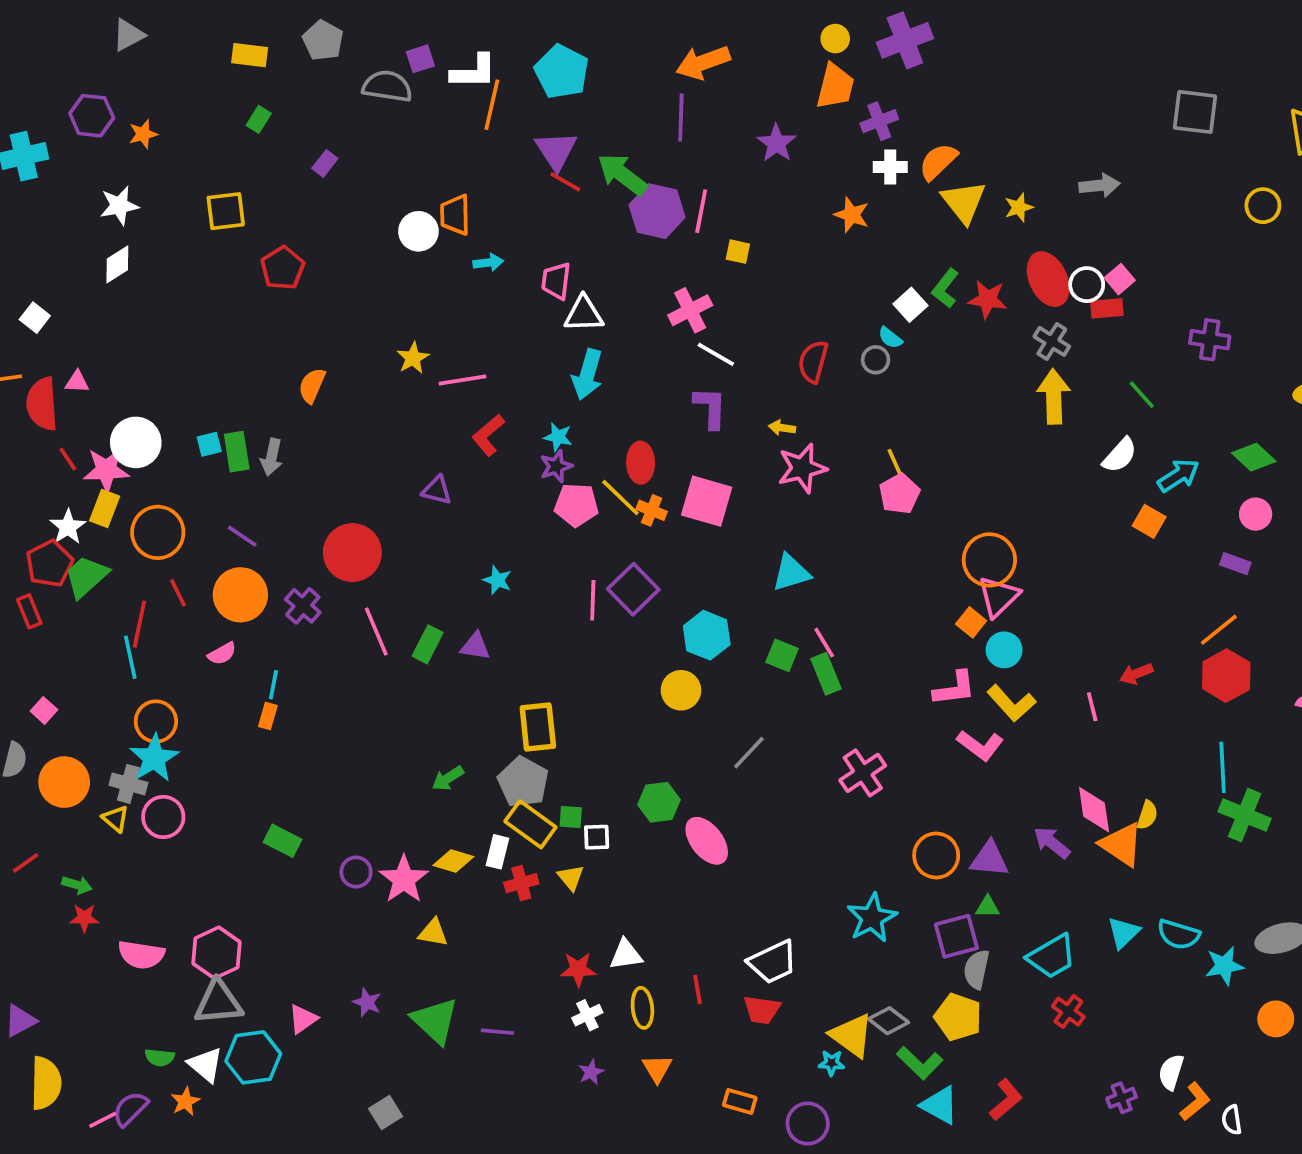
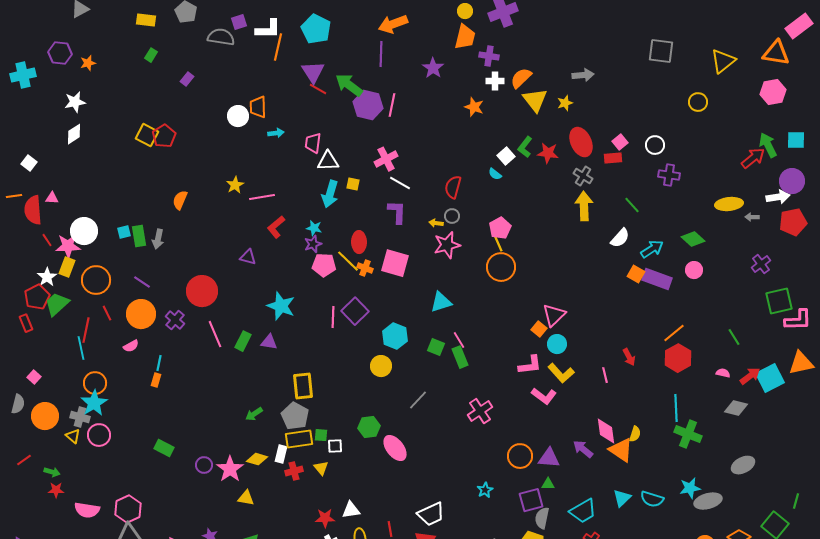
purple cross: (879, 121) -> (489, 56), turned 30
gray arrow: (1100, 185) -> (583, 75), moved
yellow square: (226, 211) -> (147, 135), moved, turned 35
yellow square: (738, 252) -> (353, 184), moved
white circle: (1087, 285) -> (655, 145), moved
gray circle: (876, 360) -> (452, 216), moved
pink pentagon: (899, 494) -> (500, 228), moved
orange circle: (989, 560) -> (501, 267), moved
purple rectangle: (1235, 564) -> (657, 279), moved, size x1.8
cyan star: (497, 580) -> (281, 306), size x1.8
red arrow: (1136, 674) -> (629, 357), turned -96
yellow rectangle: (530, 824) -> (299, 439), turned -44
cyan star: (872, 918) -> (485, 490), size x0.6
cyan star: (1224, 966) -> (690, 488), moved

